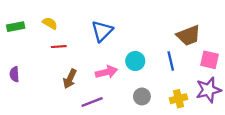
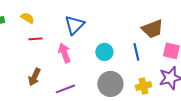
pink arrow: (106, 72) -> (64, 53), moved, turned -96
brown arrow: (70, 79) -> (34, 77), moved
gray circle: (142, 96) -> (110, 84), size x1.6

